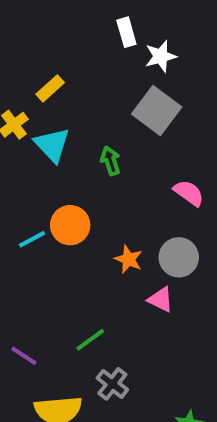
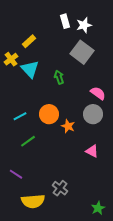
white rectangle: (126, 32) -> (65, 21), moved
orange circle: (70, 225) -> (49, 114), moved
gray circle: (179, 257) -> (93, 114), moved
pink triangle: (161, 300) -> (92, 151), moved
green line: (90, 340) -> (28, 141), moved

